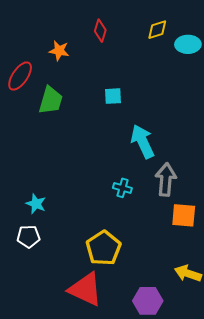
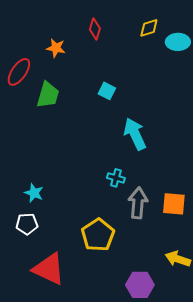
cyan square: (113, 96) -> (107, 91), turned 30
gray arrow: (166, 179) -> (138, 203), moved
red triangle: (86, 289) -> (49, 269), moved

